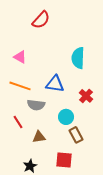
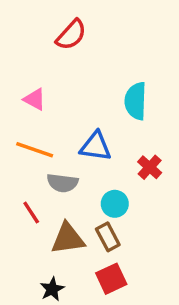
brown rectangle: (76, 135) -> (108, 237), moved
brown triangle: (39, 137) -> (68, 239), size x1.5
red square: (64, 160) -> (111, 279), turned -30

